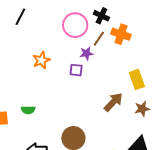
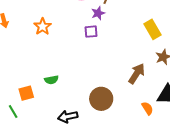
orange star: (41, 60) -> (42, 26), moved
brown arrow: (113, 102) -> (137, 74), moved

